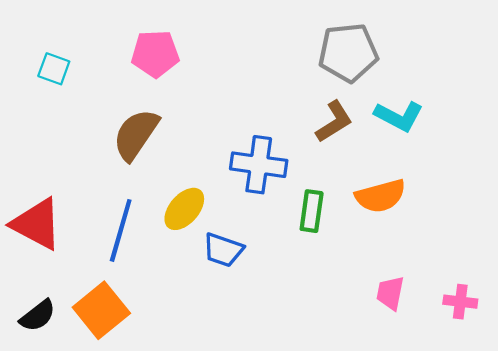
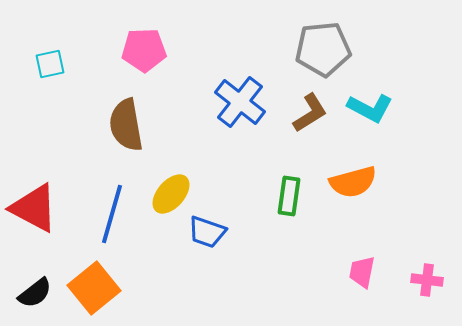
cyan square: (54, 69) -> (50, 64), turned -32
brown semicircle: (136, 135) -> (126, 125), turned -44
blue cross: (259, 165) -> (240, 102), moved, turned 30

